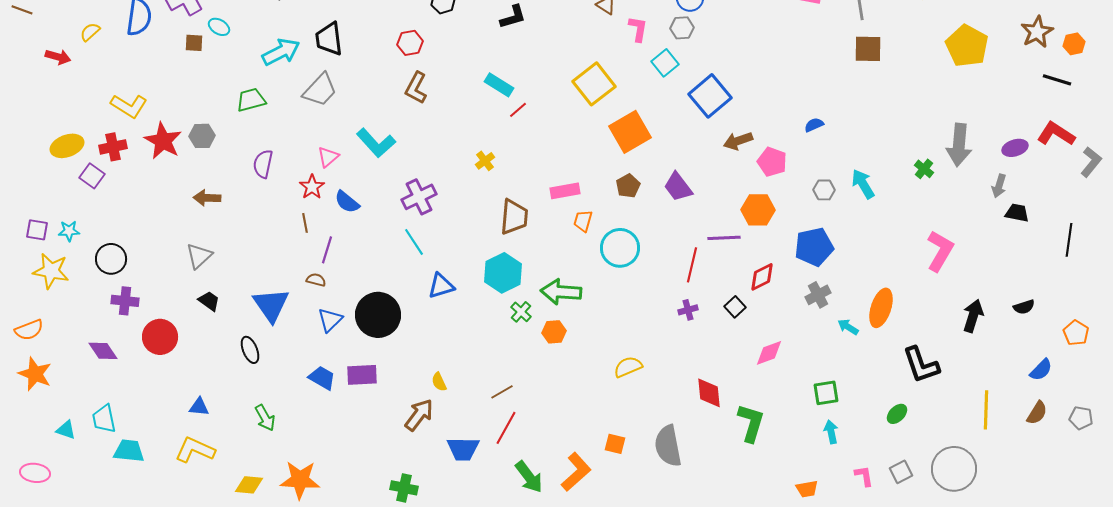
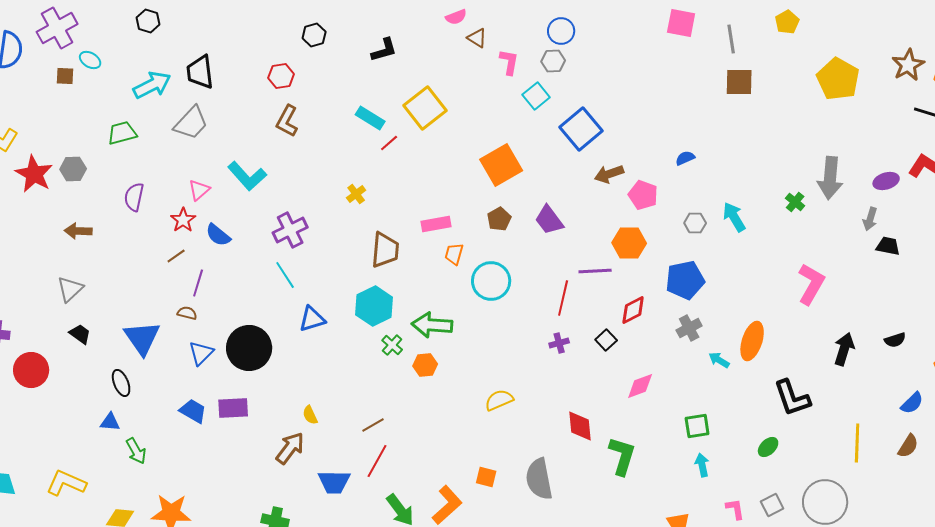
yellow square: (594, 84) -> (425, 108), moved
brown line: (305, 223) -> (176, 256), turned 66
blue triangle: (199, 407) -> (110, 422), moved

